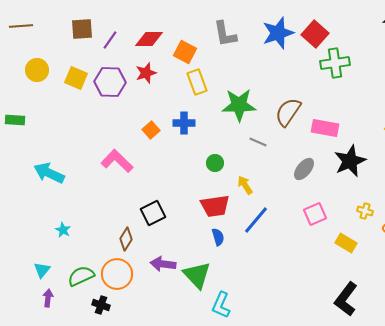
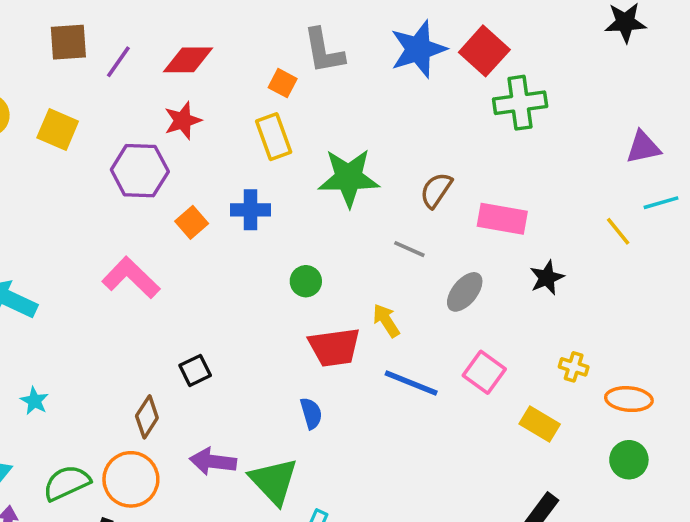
orange square: (185, 52) -> (283, 83), moved, size x0.7
purple hexagon: (110, 82) -> (140, 171), moved
brown semicircle: (288, 112) -> (436, 190), size x0.7
gray line: (258, 142) -> (409, 249), moved
black star: (350, 161) -> (547, 278), size x0.6
yellow arrow: (245, 185) -> (386, 320), moved
red trapezoid: (215, 206) -> (334, 347), moved
black square: (153, 213) -> (195, 370), size x0.7
pink square: (315, 214) -> (484, 372), turned -30
blue line: (256, 220) -> (411, 383), moved, turned 72

